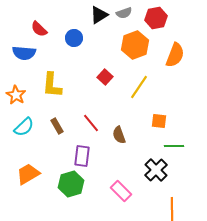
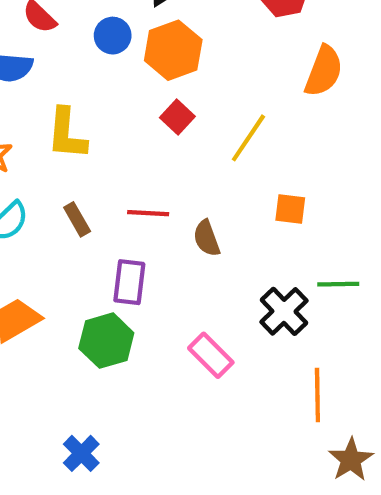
orange hexagon: (135, 45) -> (173, 50), moved
red line: (91, 123) -> (148, 213), turned -48
green line: (174, 146) -> (338, 284), moved

